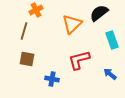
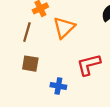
orange triangle: (72, 24) -> (64, 28), moved

